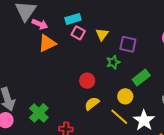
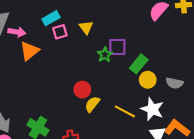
pink square: (78, 33) -> (60, 32), turned -32
purple square: (128, 44) -> (117, 47), moved
red circle: (87, 81) -> (82, 90), moved
yellow circle: (125, 96) -> (148, 80), moved

